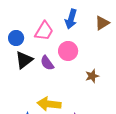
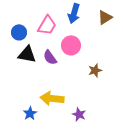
black triangle: (24, 60) -> (27, 54), turned 48

